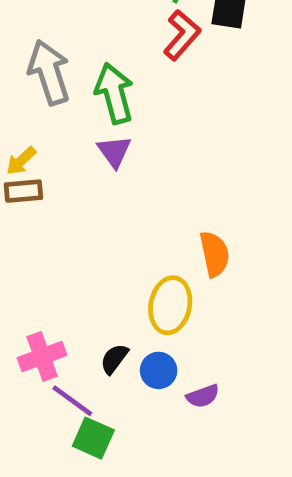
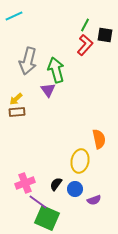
gray arrow: (49, 72) -> (28, 61), turned -148
purple triangle: (114, 151) -> (48, 90), moved
green square: (93, 438) -> (47, 218), size x1.4

